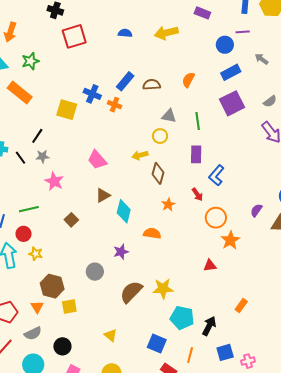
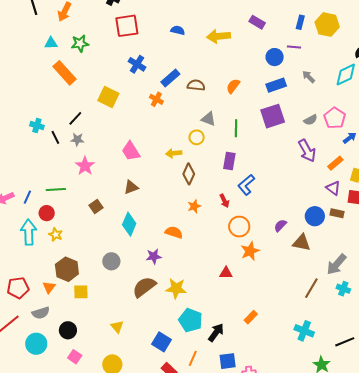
blue cross: (92, 94) -> (137, 64), moved
cyan diamond: (124, 211) -> (129, 224), moved
purple star: (121, 252) -> (154, 256), moved

